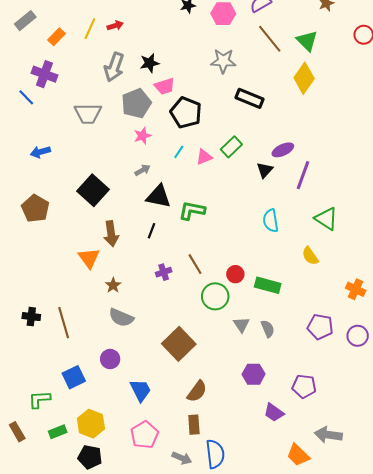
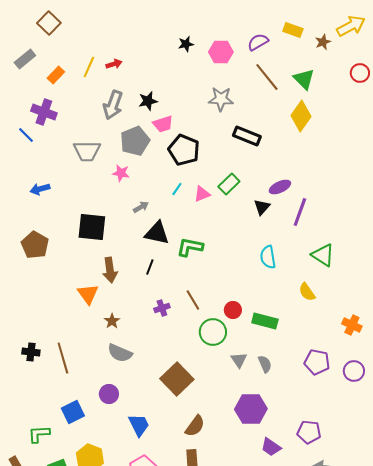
pink star: (142, 136) -> (121, 173), moved, turned 30
black square: (93, 190) -> (92, 227), turned -36
purple hexagon: (254, 374) -> (251, 409), size x1.4
purple pentagon: (304, 386) -> (309, 432), moved

